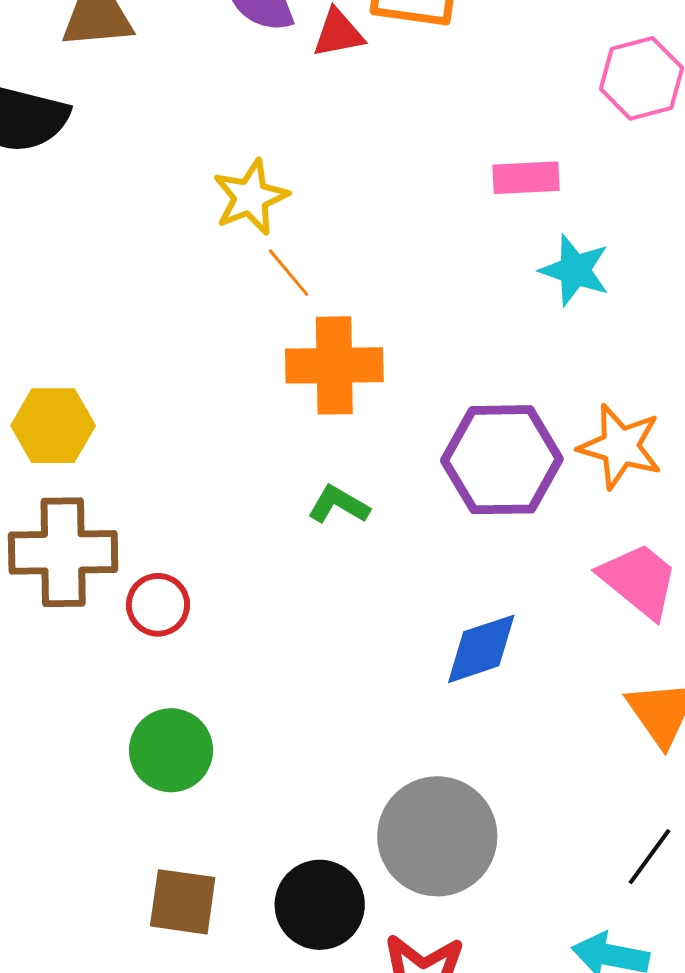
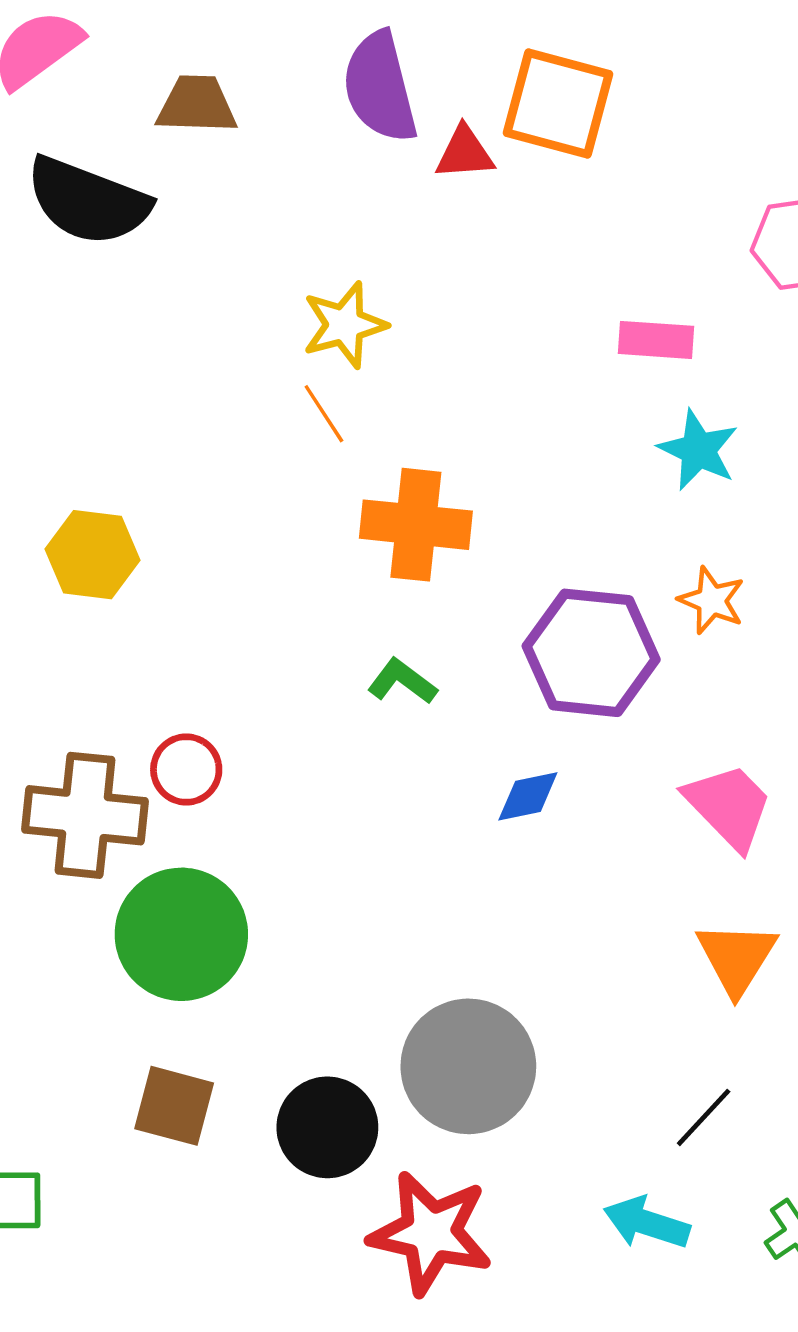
orange line: (289, 273) -> (324, 414), moved
orange star: (620, 446) -> (712, 600), moved, size x0.7
brown cross: (63, 552) -> (85, 815), moved
blue diamond: (481, 649) -> (528, 796), moved, size x0.7
green circle: (171, 750) -> (181, 934), size x1.4

